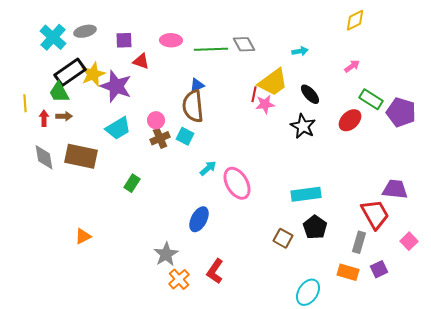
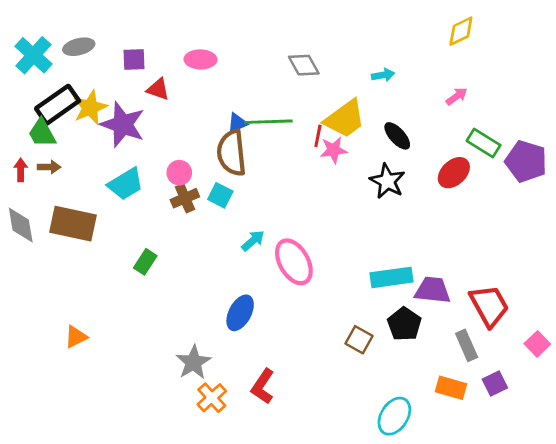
green line: (211, 49) -> (268, 122), moved
purple trapezoid: (395, 189) -> (433, 290), moved
gray rectangle: (359, 242) -> (467, 345), turned -40

